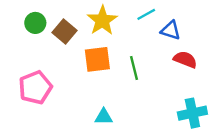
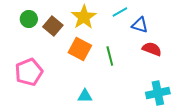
orange square: (97, 59) -> (80, 49), turned 35

